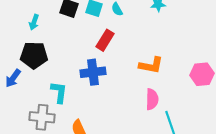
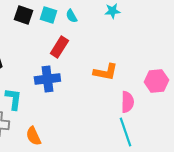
pink semicircle: (152, 99) -> (127, 102), moved

